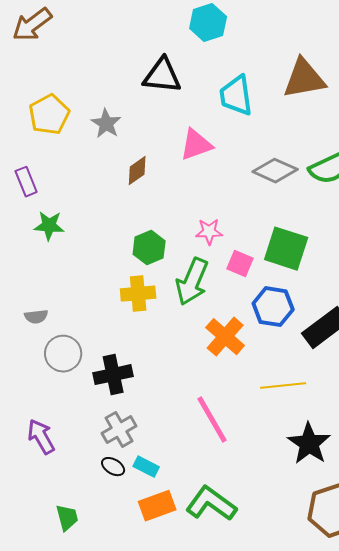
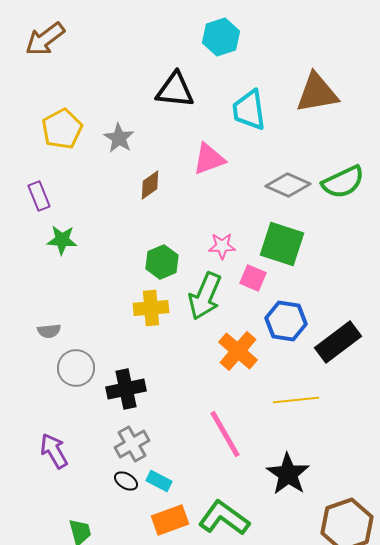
green square: (286, 249) -> (282, 244), moved
black star: (309, 444) -> (288, 474), moved

